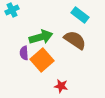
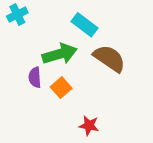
cyan rectangle: (80, 15) -> (85, 25), moved
orange square: (42, 60) -> (61, 88), size x0.6

